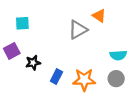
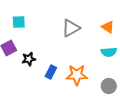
orange triangle: (99, 16) -> (108, 27), moved
gray circle: (116, 79) -> (109, 86), moved

